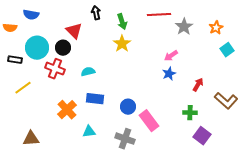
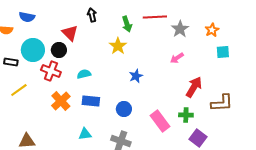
green arrow: (122, 22) -> (127, 24), moved
cyan square: (227, 50) -> (223, 52), turned 32
pink arrow: (171, 56) -> (177, 58), moved
blue star: (169, 74) -> (136, 76), moved
red arrow: (198, 85) -> (194, 87), size x1.5
brown L-shape: (226, 101) -> (222, 103), turned -45
orange cross: (67, 110) -> (61, 101), moved
pink rectangle: (149, 121) -> (160, 121), moved

